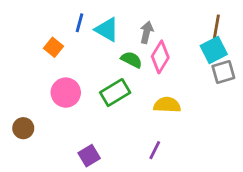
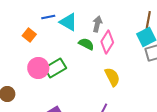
blue line: (79, 23) -> (48, 17), turned 64
green rectangle: (115, 93) -> (55, 68), moved
yellow semicircle: (167, 105) -> (112, 77), turned 60

